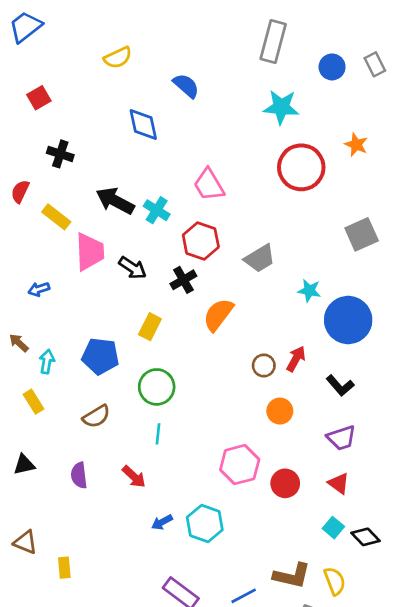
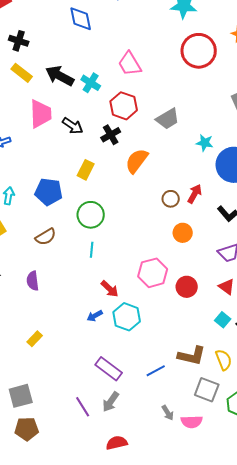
yellow rectangle: (56, 217) -> (22, 73), moved
red arrow: (134, 477) -> (110, 289), moved
yellow rectangle: (64, 568) -> (35, 339), moved, turned 49

